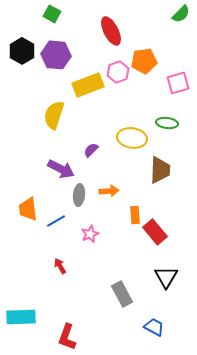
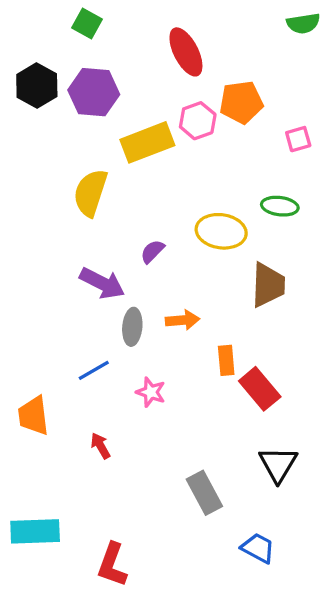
green semicircle: (181, 14) -> (303, 23), turned 36
pink square: (178, 83) -> (298, 139), size x0.7
orange trapezoid: (28, 209) -> (33, 416), moved
pink star: (90, 234) -> (151, 392), turned -30

